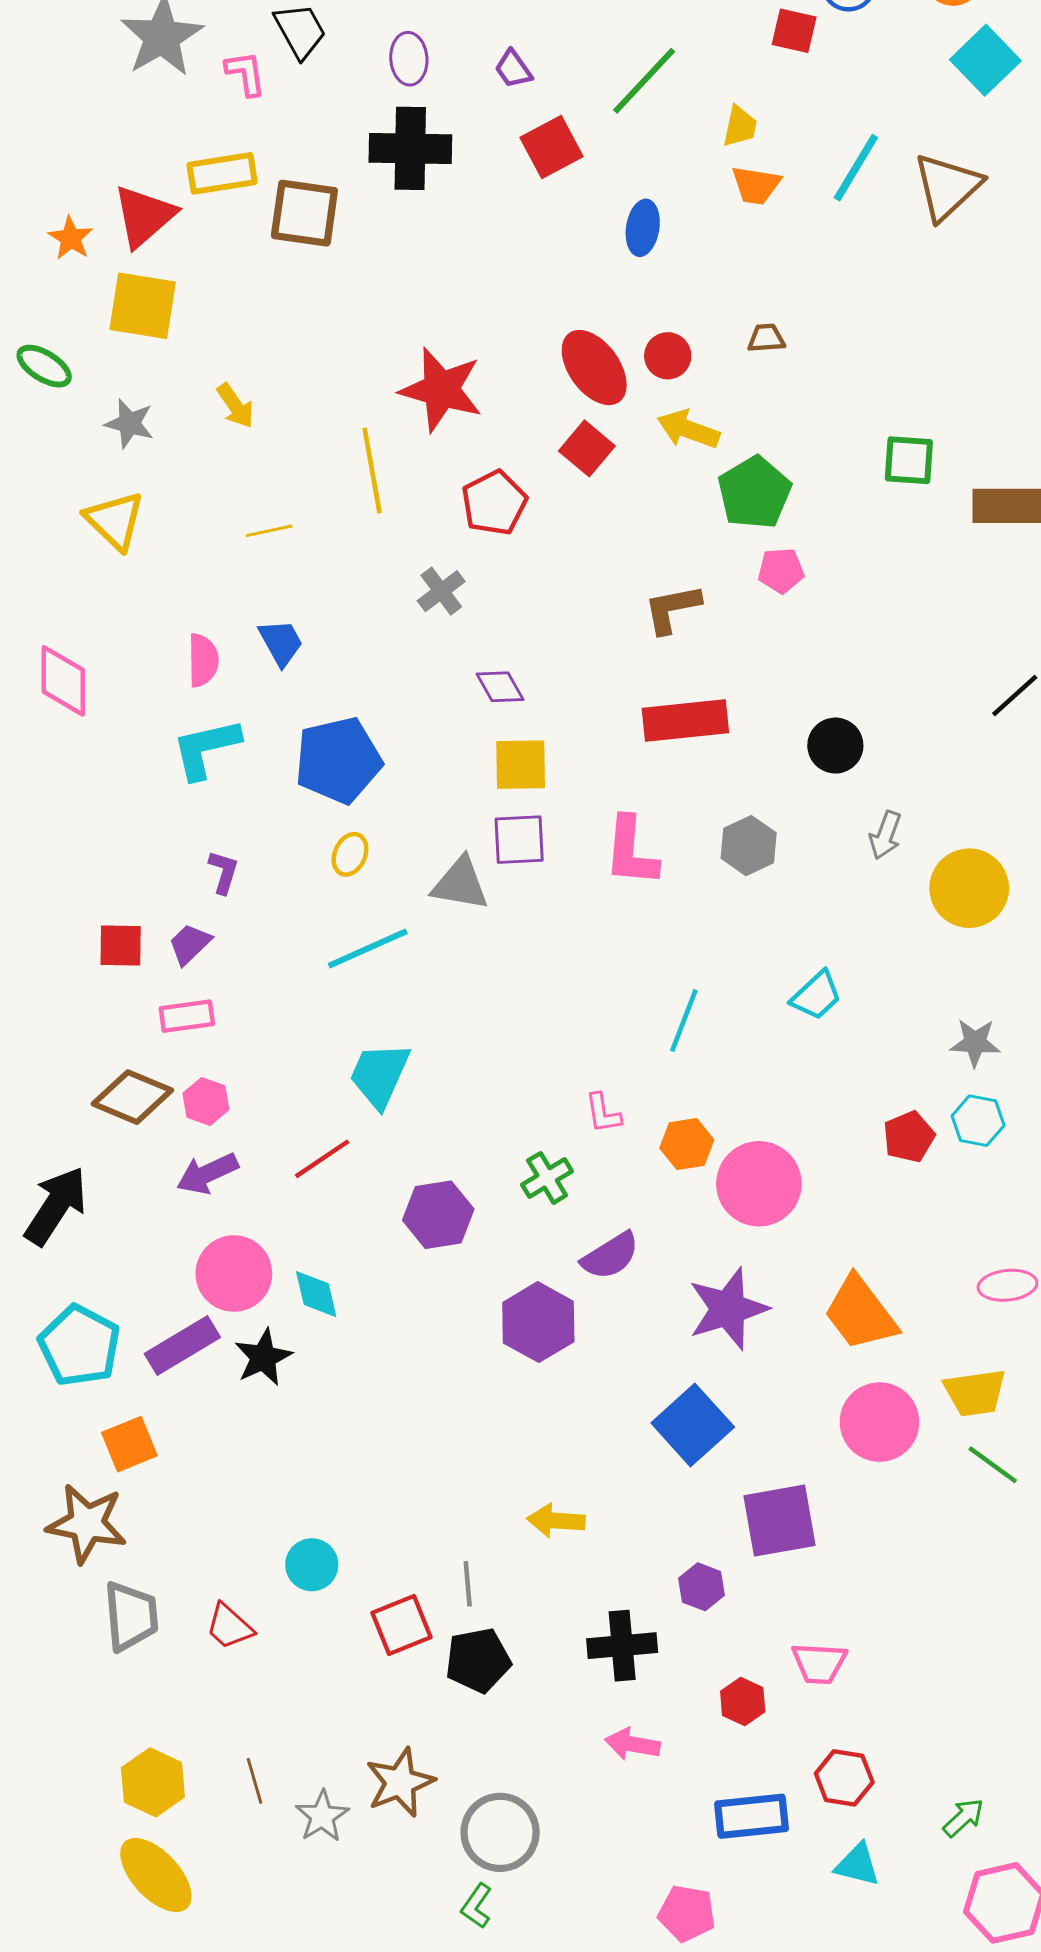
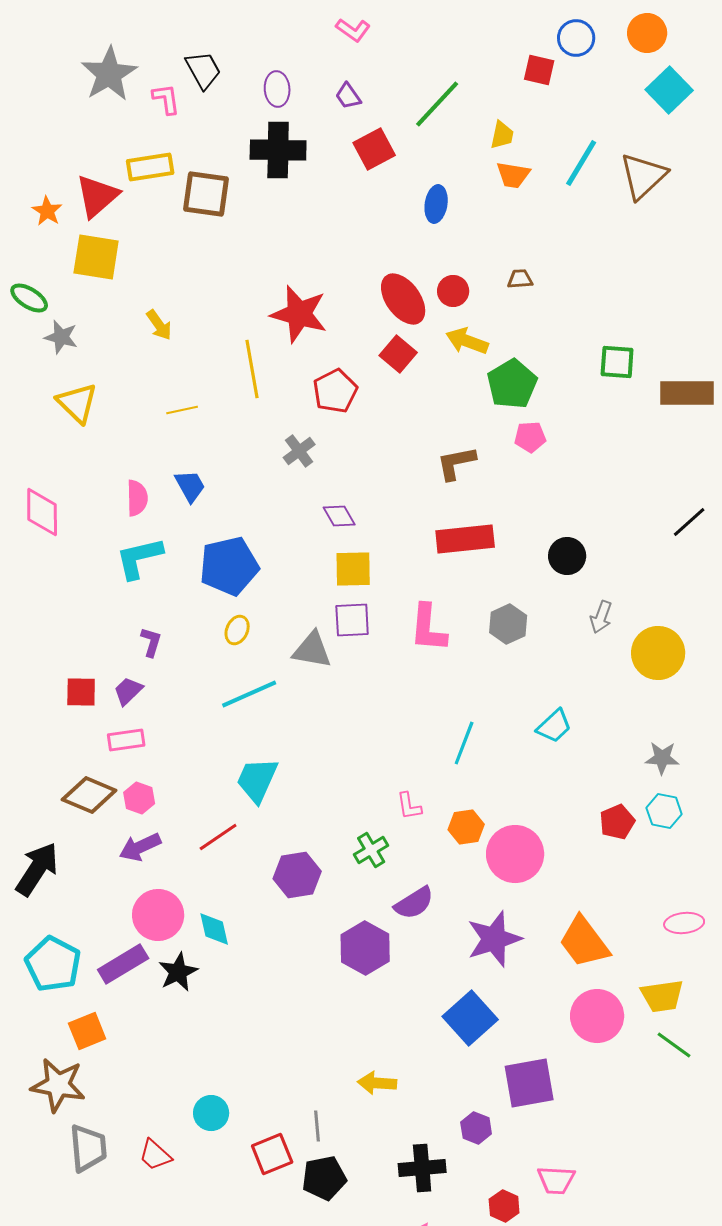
gray star: (129, 423) -> (61, 337), moved

